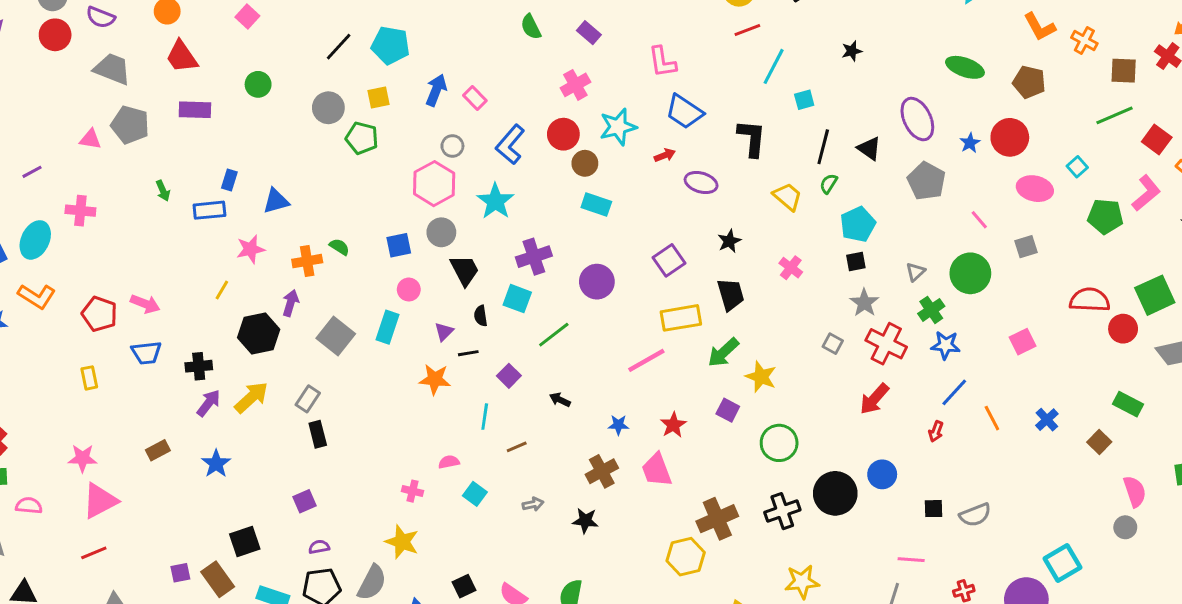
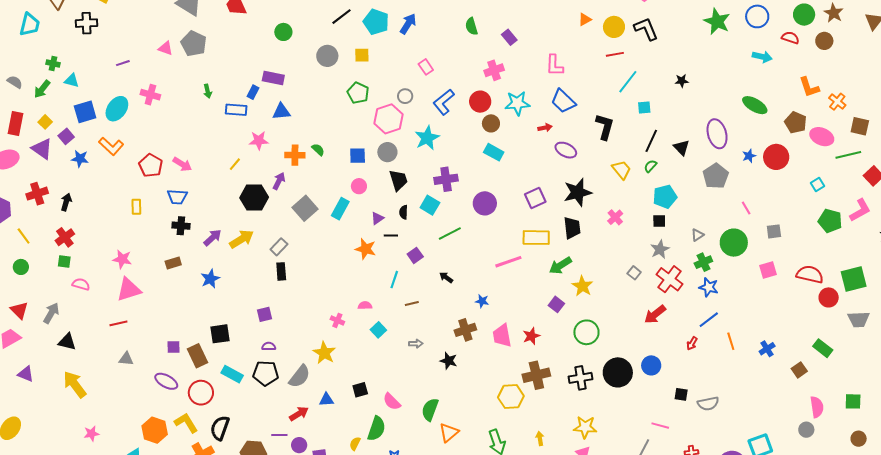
blue arrow: (436, 90) -> (408, 24), moved
purple rectangle: (195, 110) -> (273, 78), moved
green pentagon: (362, 138) -> (358, 93), moved
pink ellipse: (1035, 189) -> (822, 137), moved
black star: (729, 241) -> (578, 192), size x1.8
pink square: (1023, 342) -> (768, 270), moved
black cross: (199, 366) -> (181, 226), moved
red star: (673, 425) -> (531, 336), moved

